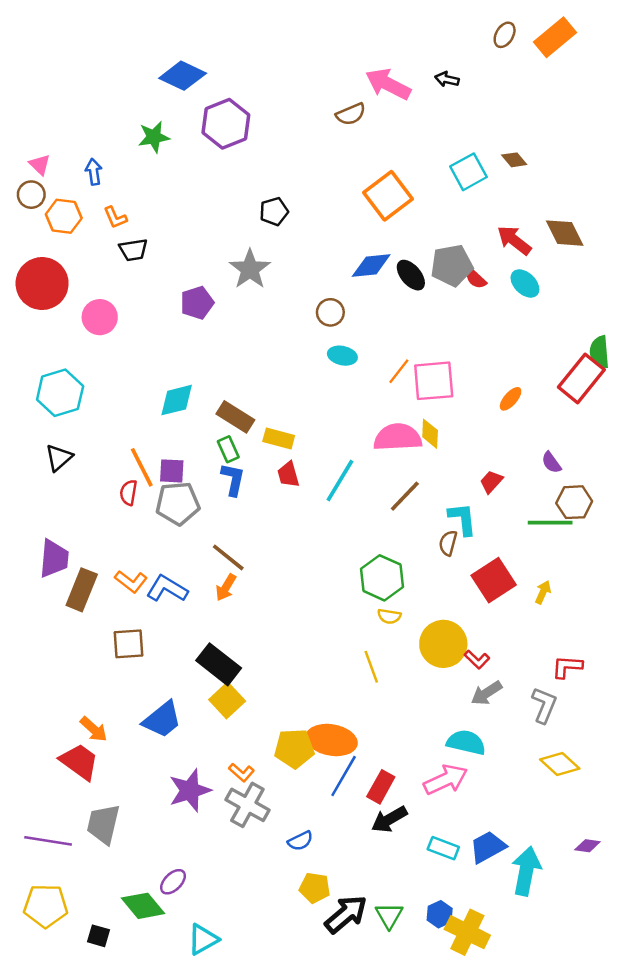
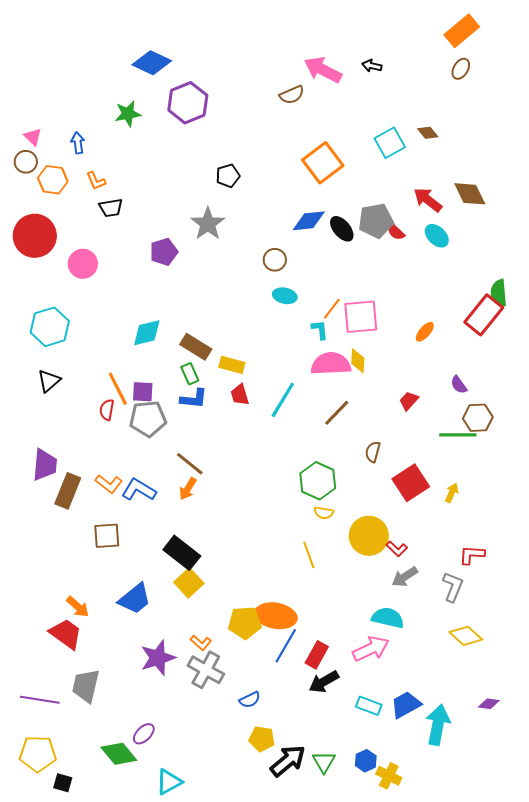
brown ellipse: (505, 35) -> (461, 69), moved
blue L-shape: (233, 479) -> (194, 399), turned 84
cyan L-shape: (463, 519) -> (320, 330), moved, size x0.7
yellow cross: (467, 932) -> (389, 776), size x0.7
black square: (99, 936) -> (63, 783), moved

